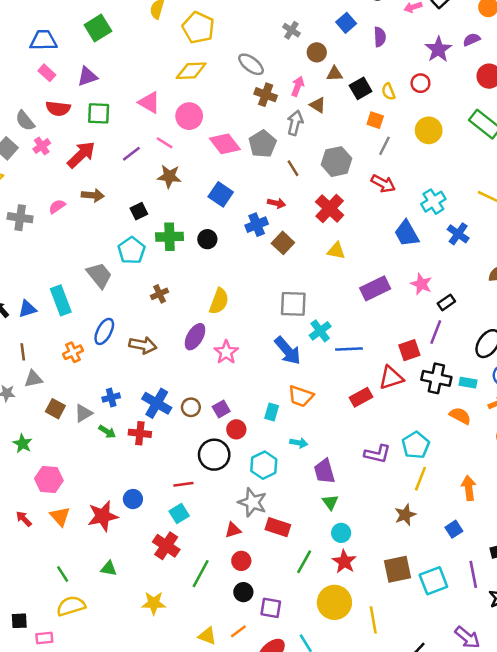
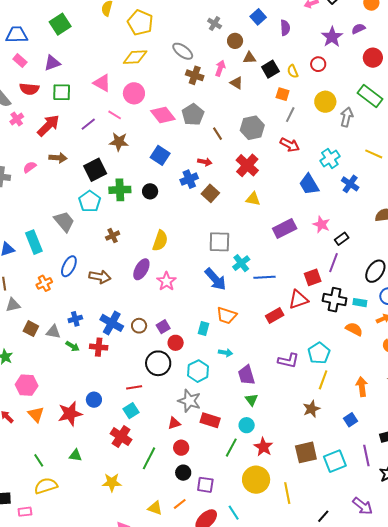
gray arrow: (295, 123) -> (347, 117), moved
black square: (139, 211) -> (95, 170), size x1.6
gray triangle: (83, 413) -> (53, 332), turned 42
cyan circle: (341, 533) -> (247, 425), moved

